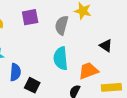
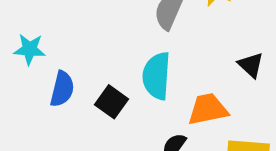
black square: (32, 85) -> (111, 102), moved

